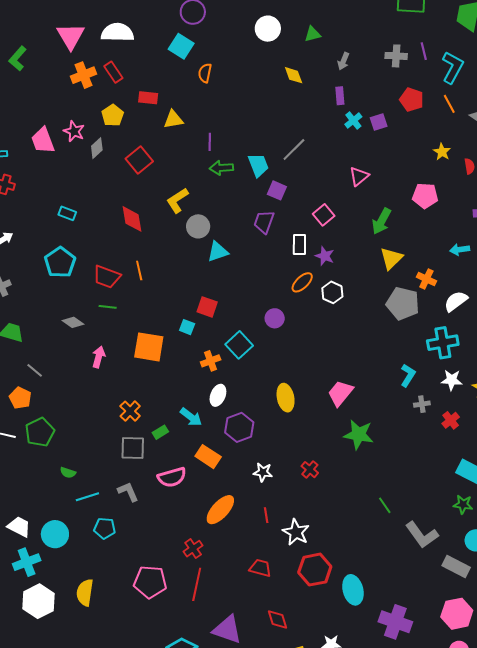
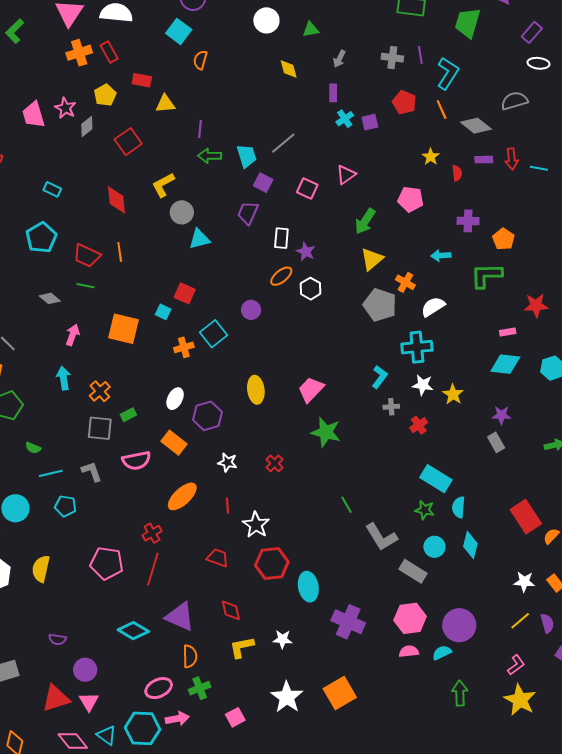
pink square: (324, 215) -> (307, 189), moved, turned -30
white ellipse: (218, 395) -> (175, 399), moved
cyan arrow: (191, 417) -> (64, 378), moved, turned -140

